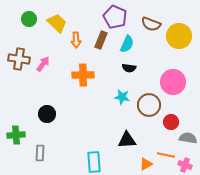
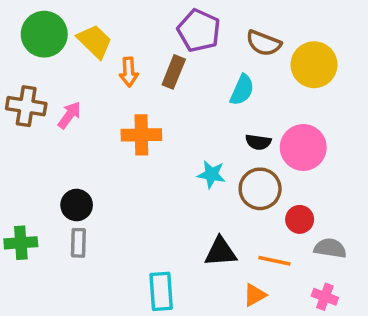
green circle: (29, 19) -> (44, 34), size x1.6
cyan semicircle: (127, 44) -> (242, 90), moved
black semicircle: (129, 68) -> (258, 142), moved
gray rectangle: (40, 153) -> (78, 243), moved
orange line: (166, 155) -> (274, 261), moved

